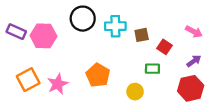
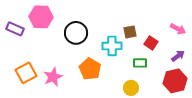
black circle: (83, 19) -> (76, 33), moved
cyan cross: (115, 26) -> (112, 46), moved
pink hexagon: (43, 36) -> (41, 17), moved
yellow circle: (135, 92) -> (131, 88), moved

